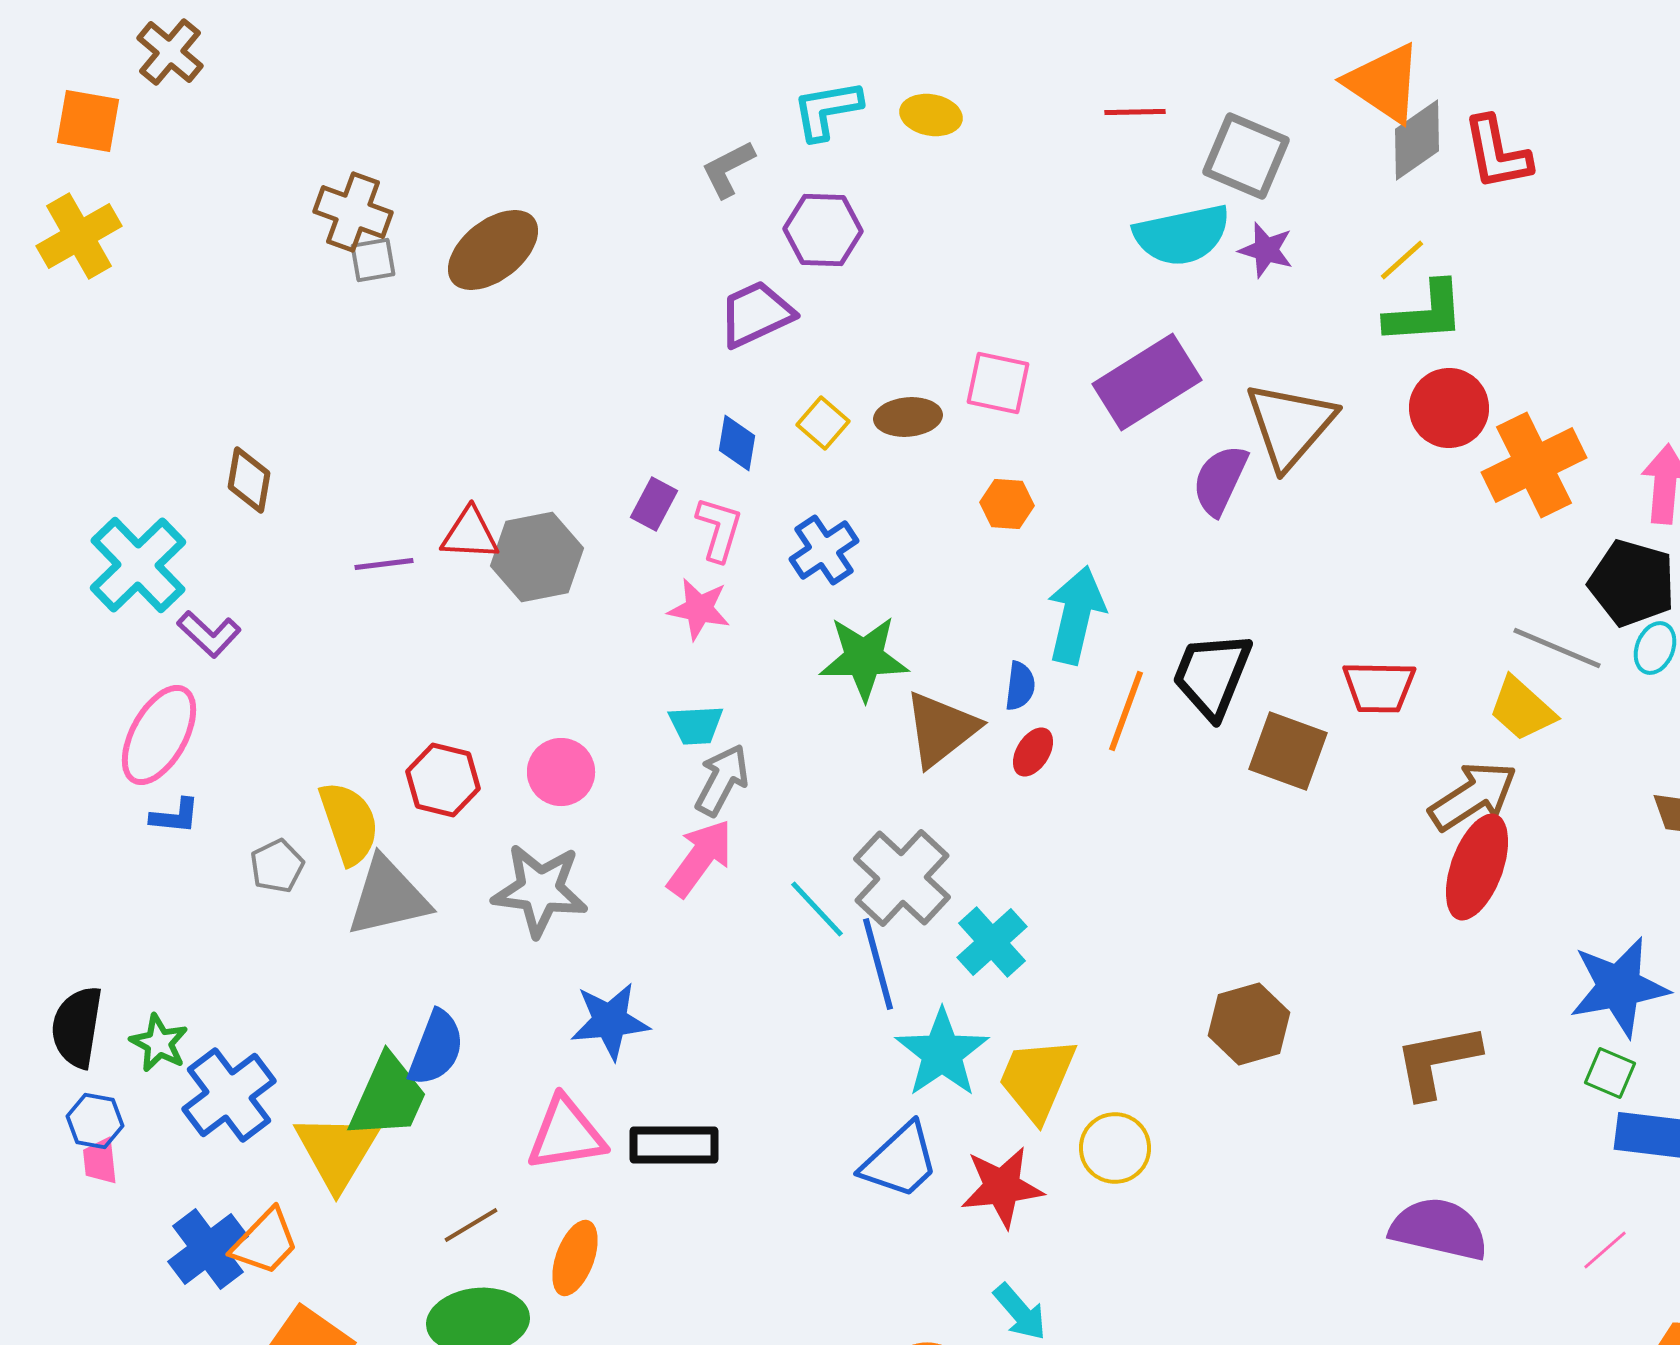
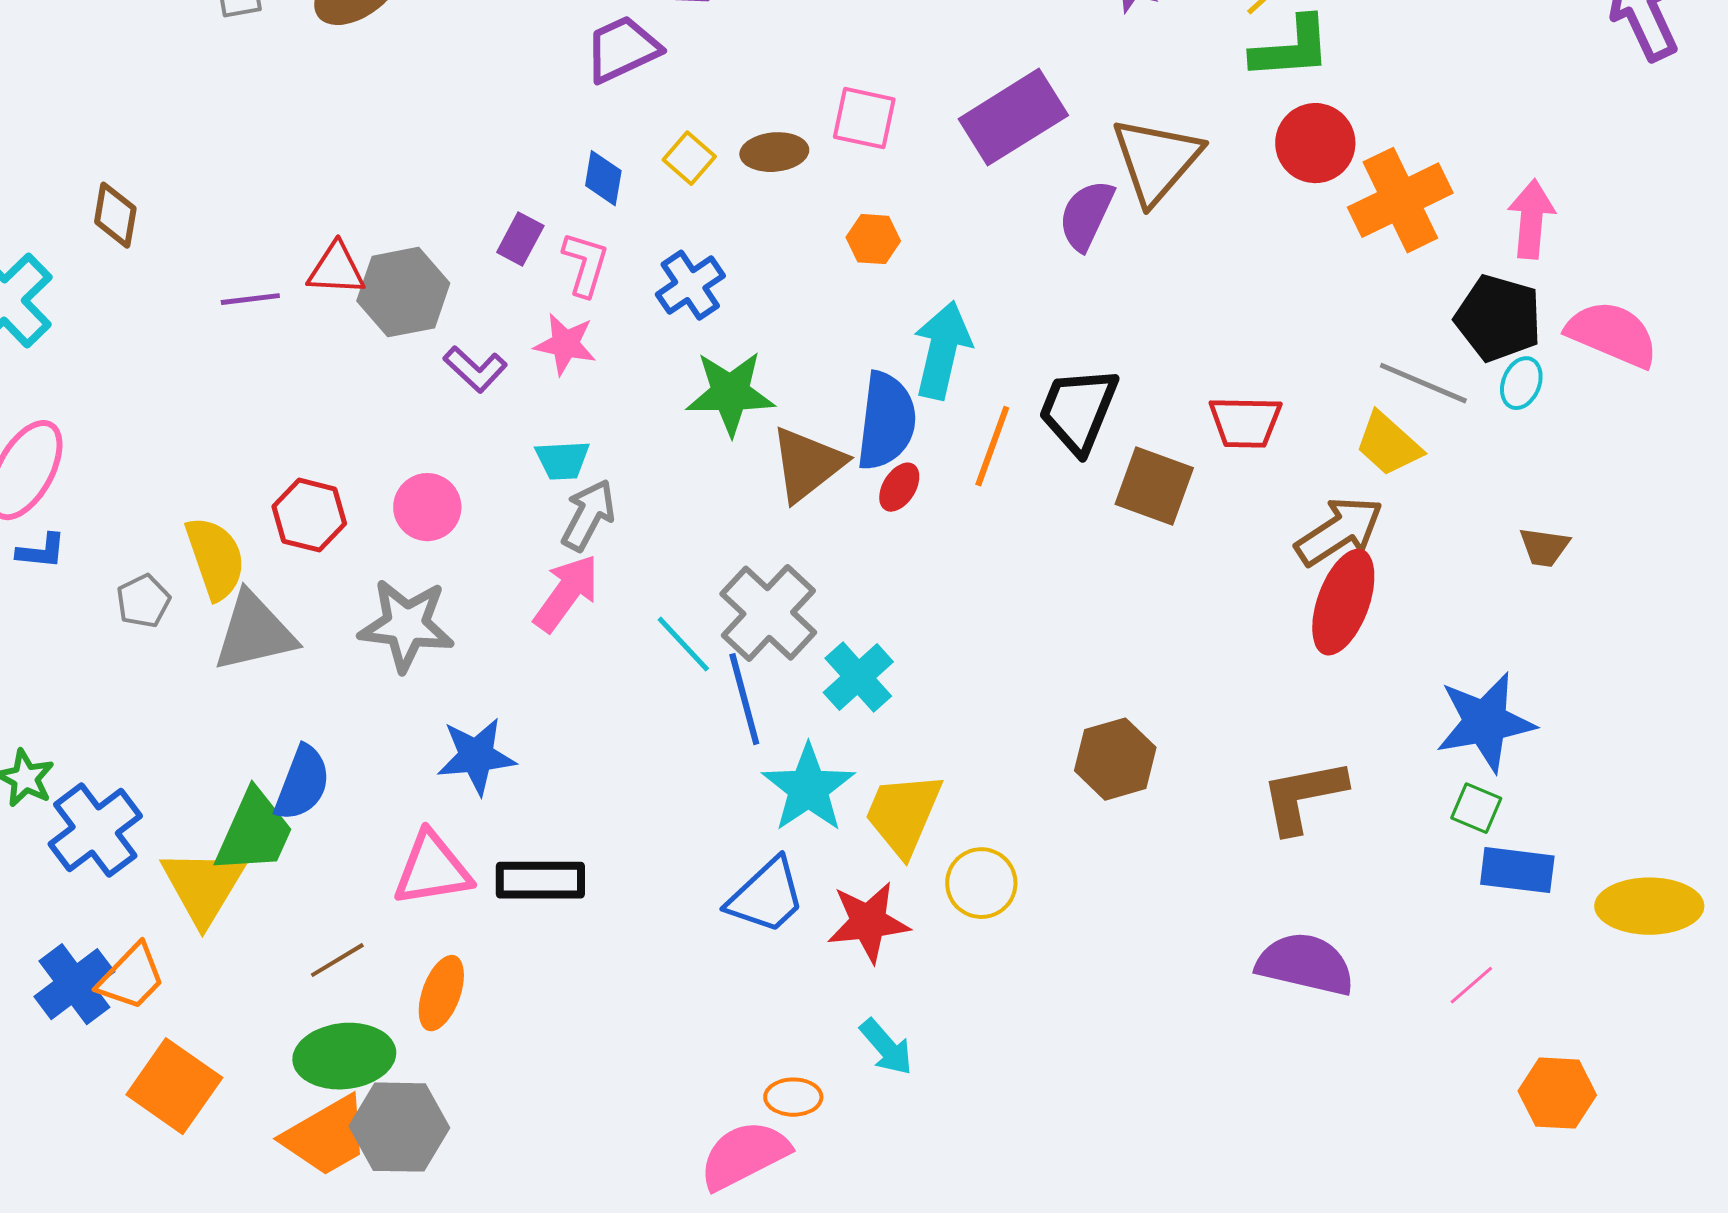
purple L-shape: (209, 634) -> (475, 369), moved
blue semicircle: (1020, 686) -> (886, 421), size x2.0

